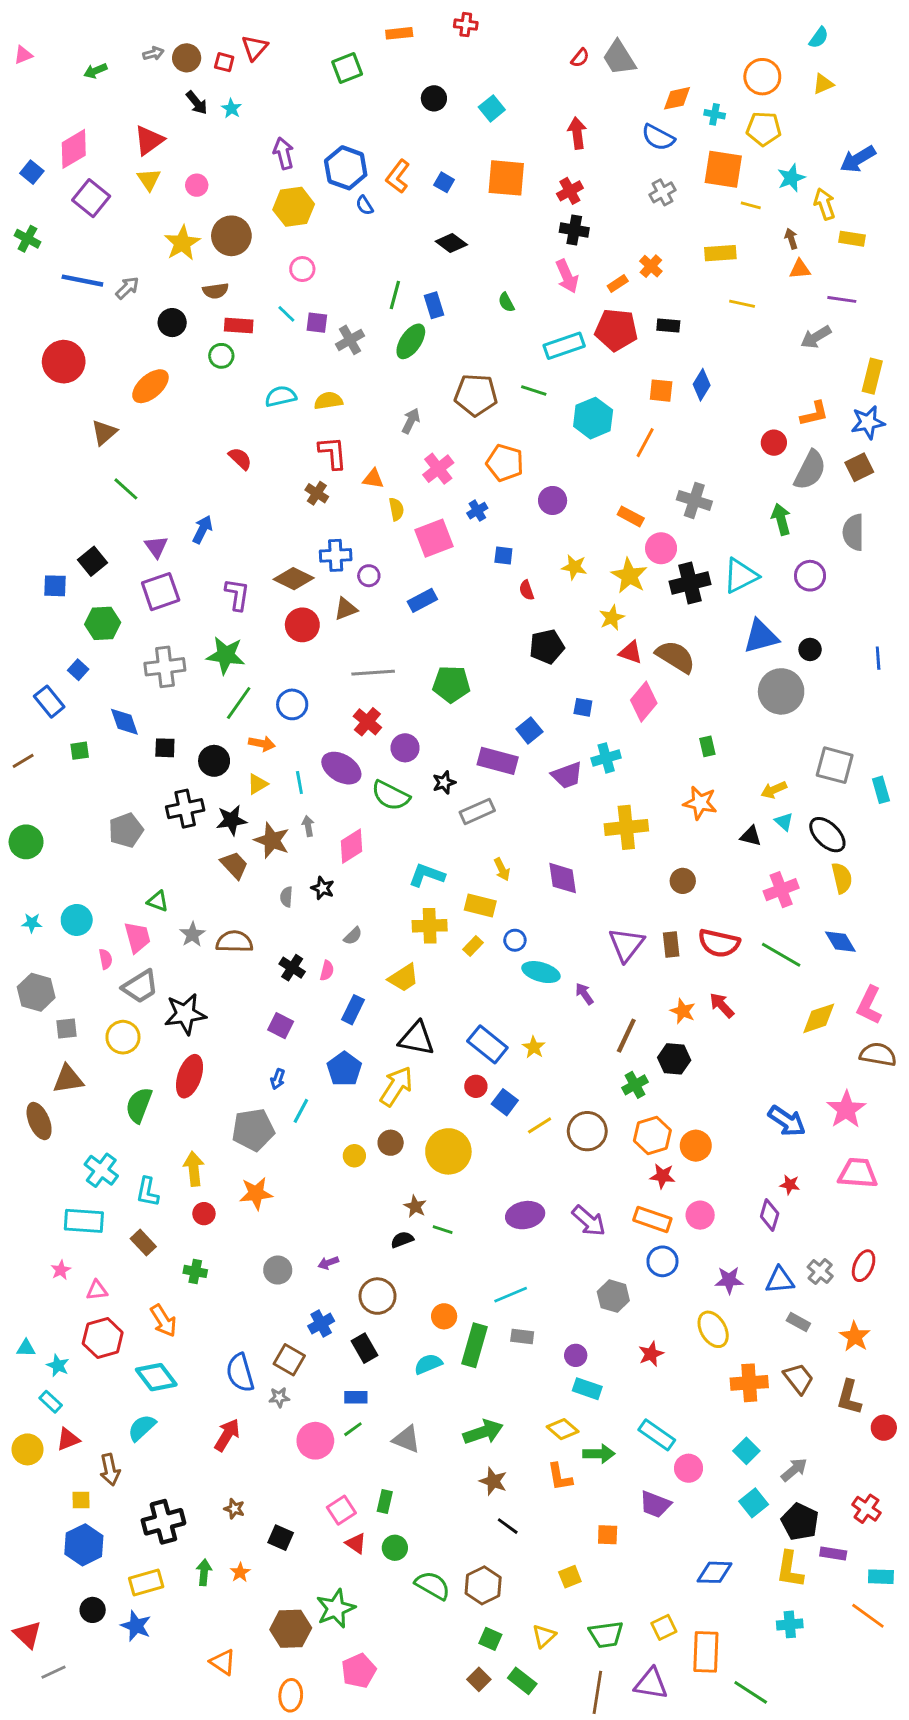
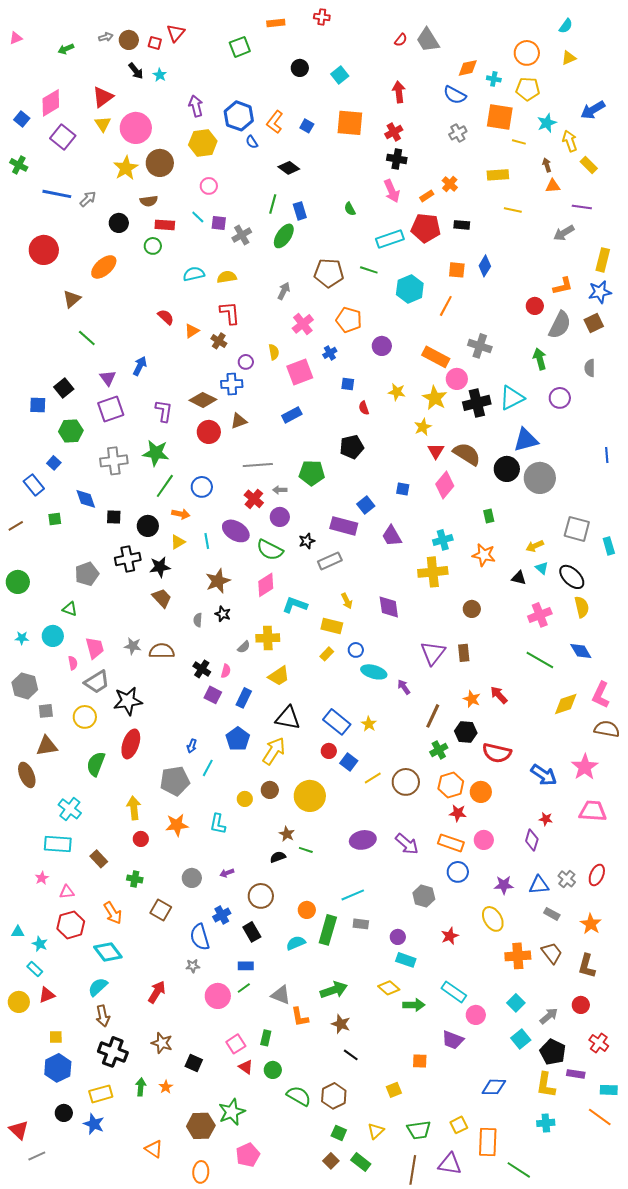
pink circle: (197, 185) -> (136, 128), size x2.0
yellow rectangle: (852, 239) -> (589, 165), turned 36
black diamond: (451, 243) -> (289, 168), moved
orange triangle: (373, 479) -> (192, 331), moved, turned -42
orange rectangle: (631, 516) -> (436, 357), size x1.5
gray semicircle: (853, 532) -> (590, 368), size x0.7
purple circle: (369, 576) -> (246, 362), moved
black pentagon: (547, 647) -> (352, 447), moved
black circle: (810, 649) -> (507, 469), moved, size x1.6
red triangle: (631, 652) -> (436, 451), turned 42
cyan cross: (606, 758) -> (443, 540), moved
purple trapezoid: (567, 775) -> (392, 536), turned 80
gray arrow: (308, 826) -> (280, 490), moved, turned -80
brown star: (272, 840) -> (218, 581), moved, turned 30
pink diamond: (351, 846) -> (266, 585), moved
green triangle: (158, 901) -> (70, 609), moved
yellow cross: (430, 926) -> (268, 638), moved
gray star: (192, 934) -> (133, 646), turned -30
red semicircle: (719, 943) -> (497, 753), moved
purple square: (281, 1026) -> (213, 695), moved
cyan L-shape: (148, 1192) -> (218, 824), moved
brown square: (289, 1360) -> (161, 910), moved
blue semicircle: (240, 1373) -> (200, 937), moved
red circle: (884, 1428) -> (581, 1005), moved
brown arrow: (110, 1470) -> (103, 1016), moved
orange L-shape: (560, 1477) -> (300, 1017), moved
brown star: (234, 1509) -> (162, 1043), size x1.5
black cross: (163, 1522) -> (113, 1052), turned 36

